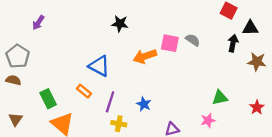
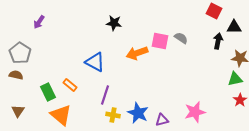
orange rectangle: (84, 91) -> (70, 85), moved
green triangle: (220, 98) -> (235, 79), moved
blue star: (144, 104) -> (138, 113), moved, size x1.5
pink star: (208, 120) -> (195, 112), size x1.5

